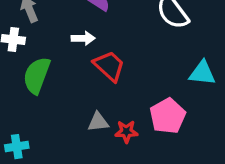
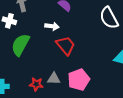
pink pentagon: (168, 116) -> (79, 80), moved
red star: (126, 132) -> (36, 84), moved

